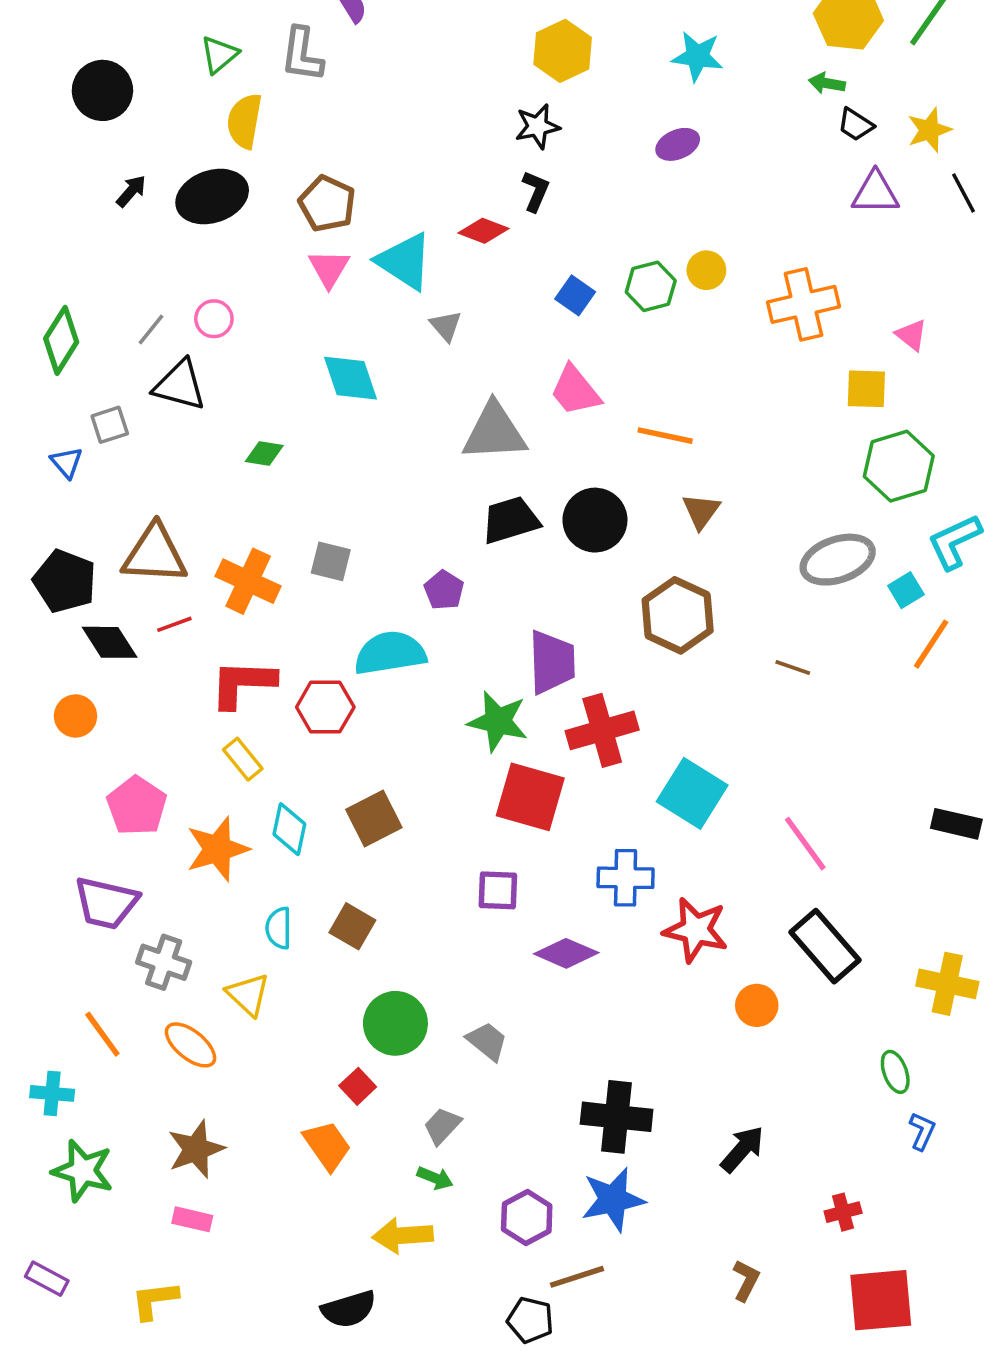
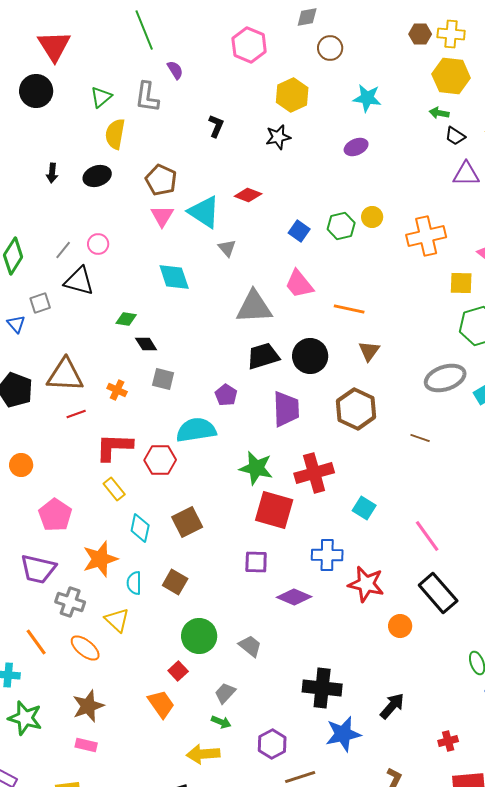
black circle: (102, 90) -> (36, 91), moved
black arrow: (131, 191) -> (52, 173), turned 144
black L-shape: (536, 191) -> (216, 126), moved
black ellipse: (212, 197) -> (97, 176), size x0.7
orange cross: (248, 581) -> (117, 390), size x0.6
black diamond: (110, 642) -> (146, 344), moved, size x0.7
purple trapezoid: (552, 662) -> (286, 409), moved
cyan square: (692, 793) -> (364, 508), size x0.6
orange star: (218, 849) -> (100, 559), moved
blue star: (613, 1200) -> (343, 734), moved

